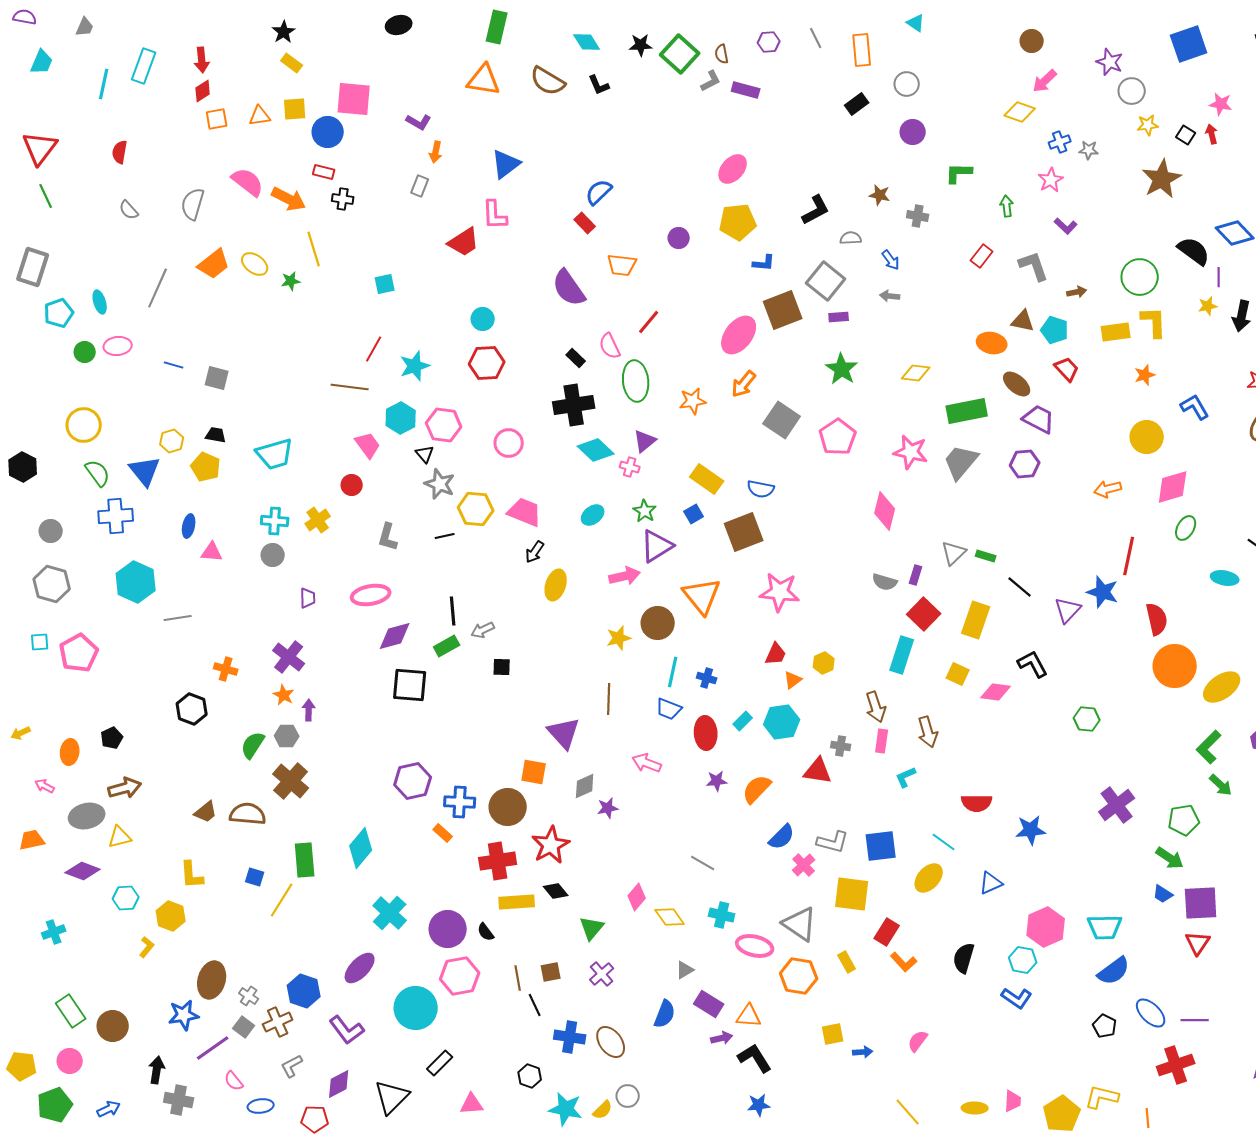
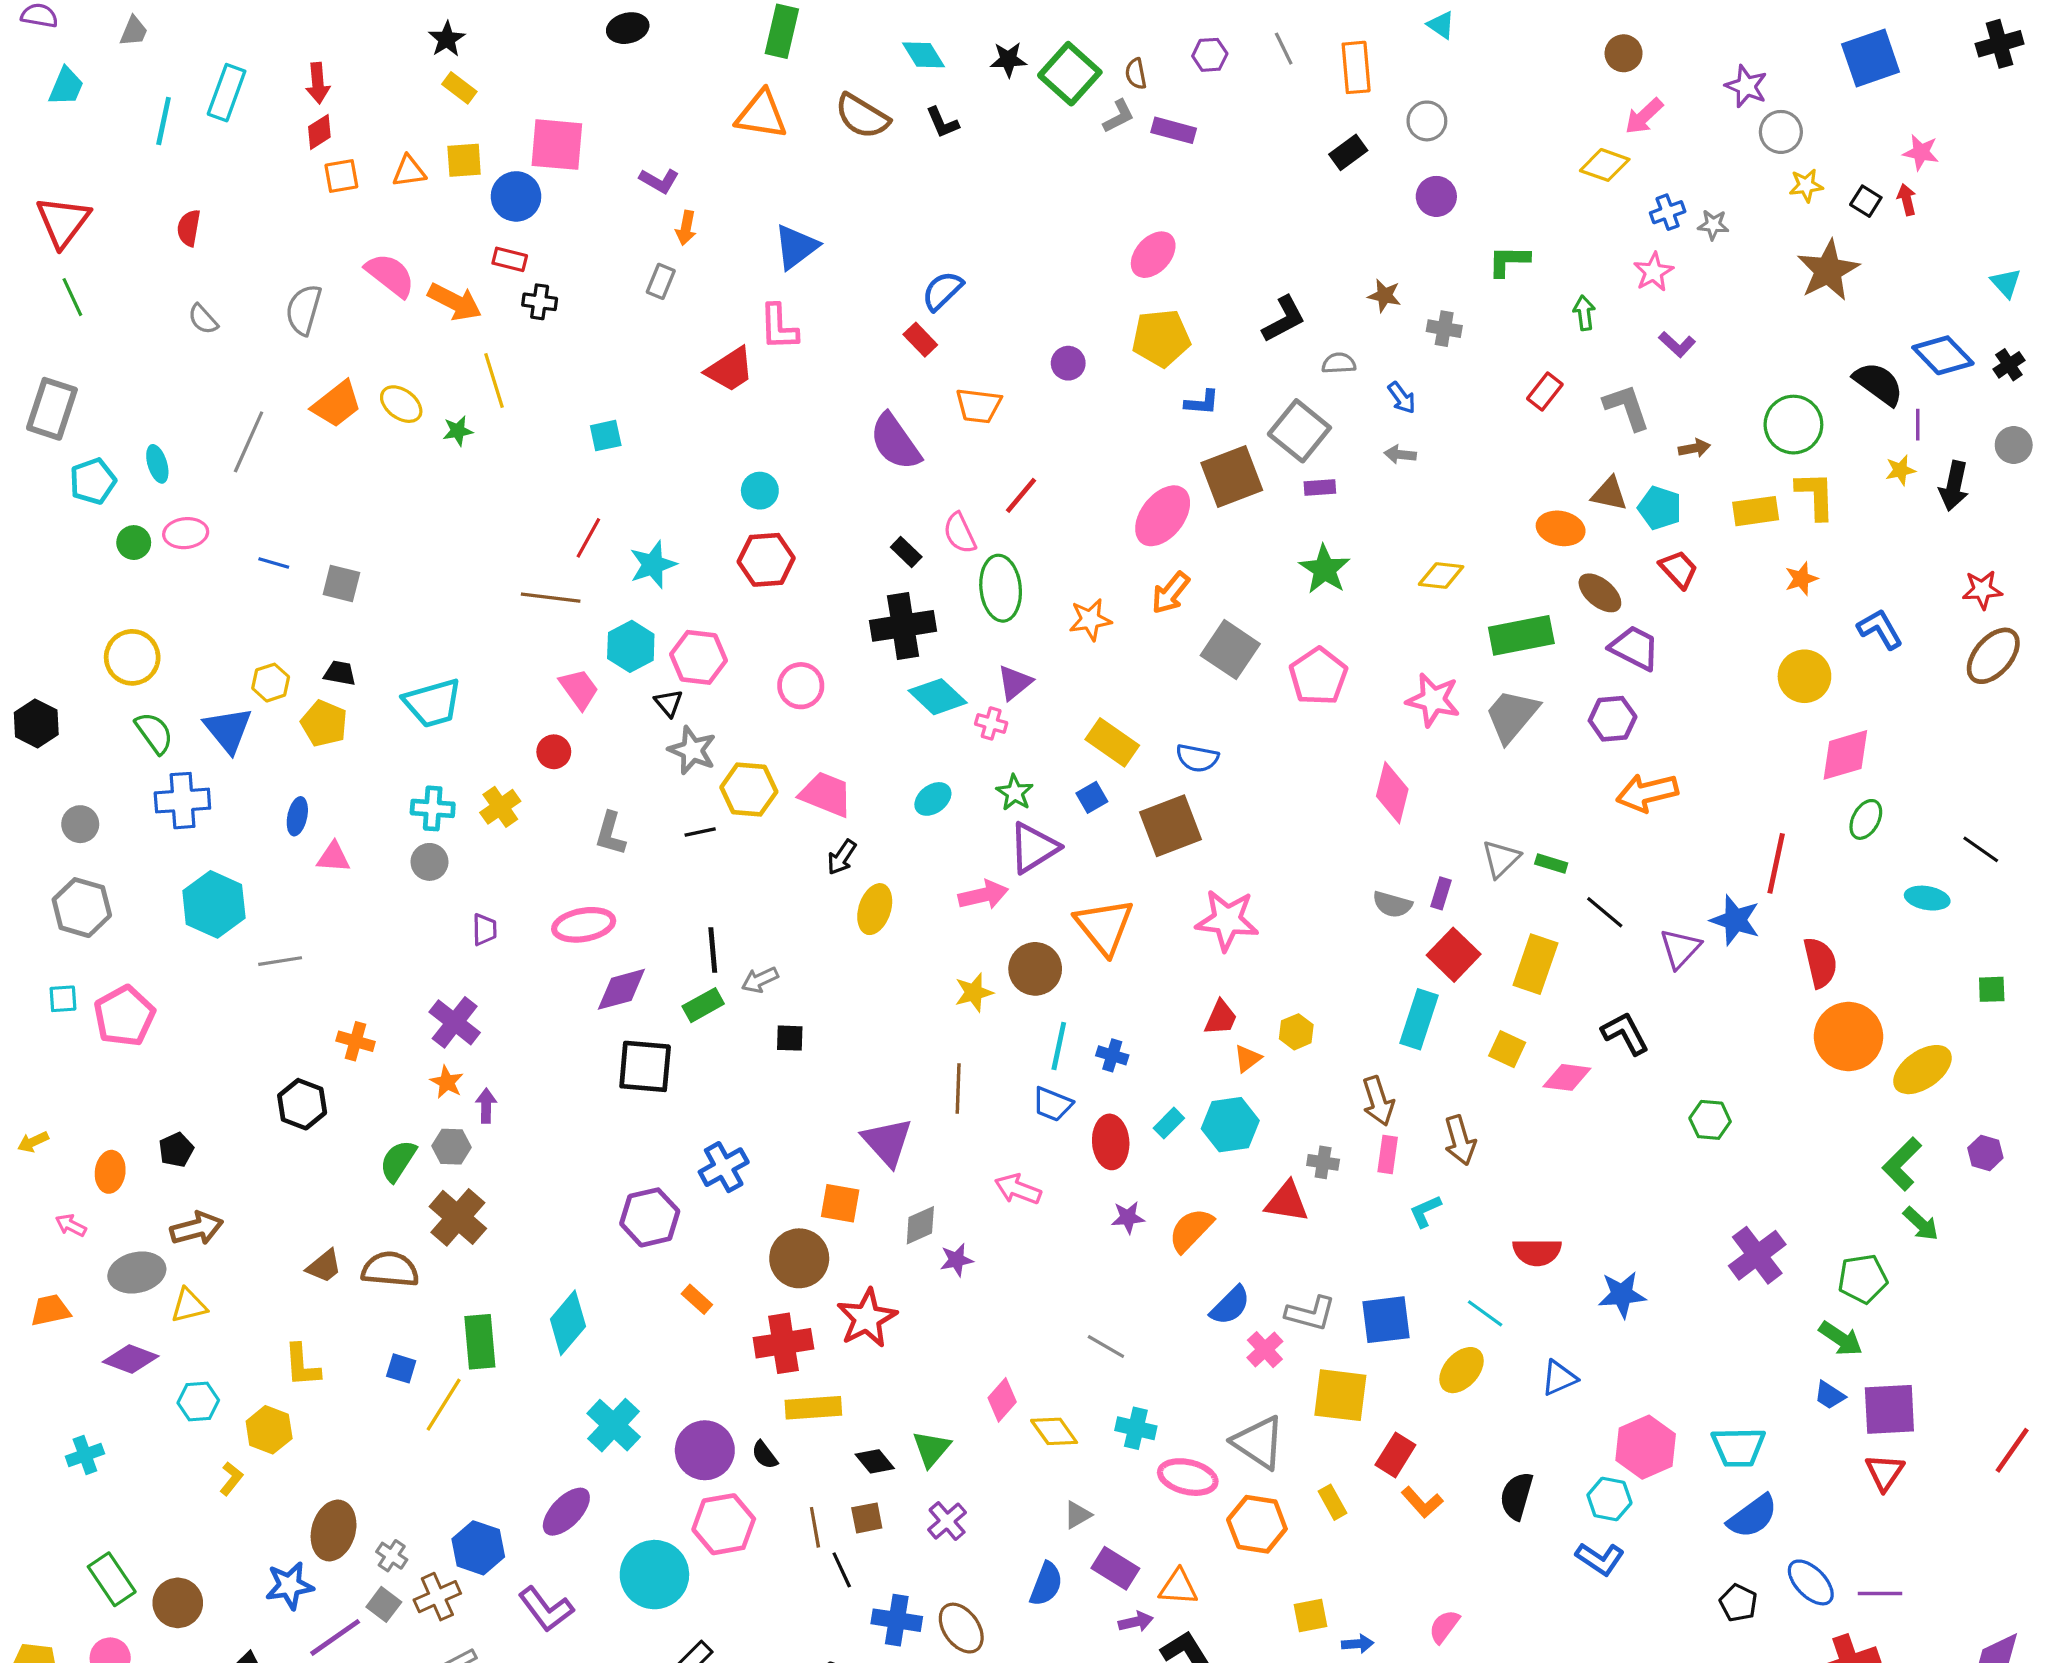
orange arrow: (1108, 489) -> (1647, 793), moved, size x1.4
blue cross: (460, 802) -> (724, 1167), moved, turned -32
black diamond: (556, 891) -> (875, 1461), moved

